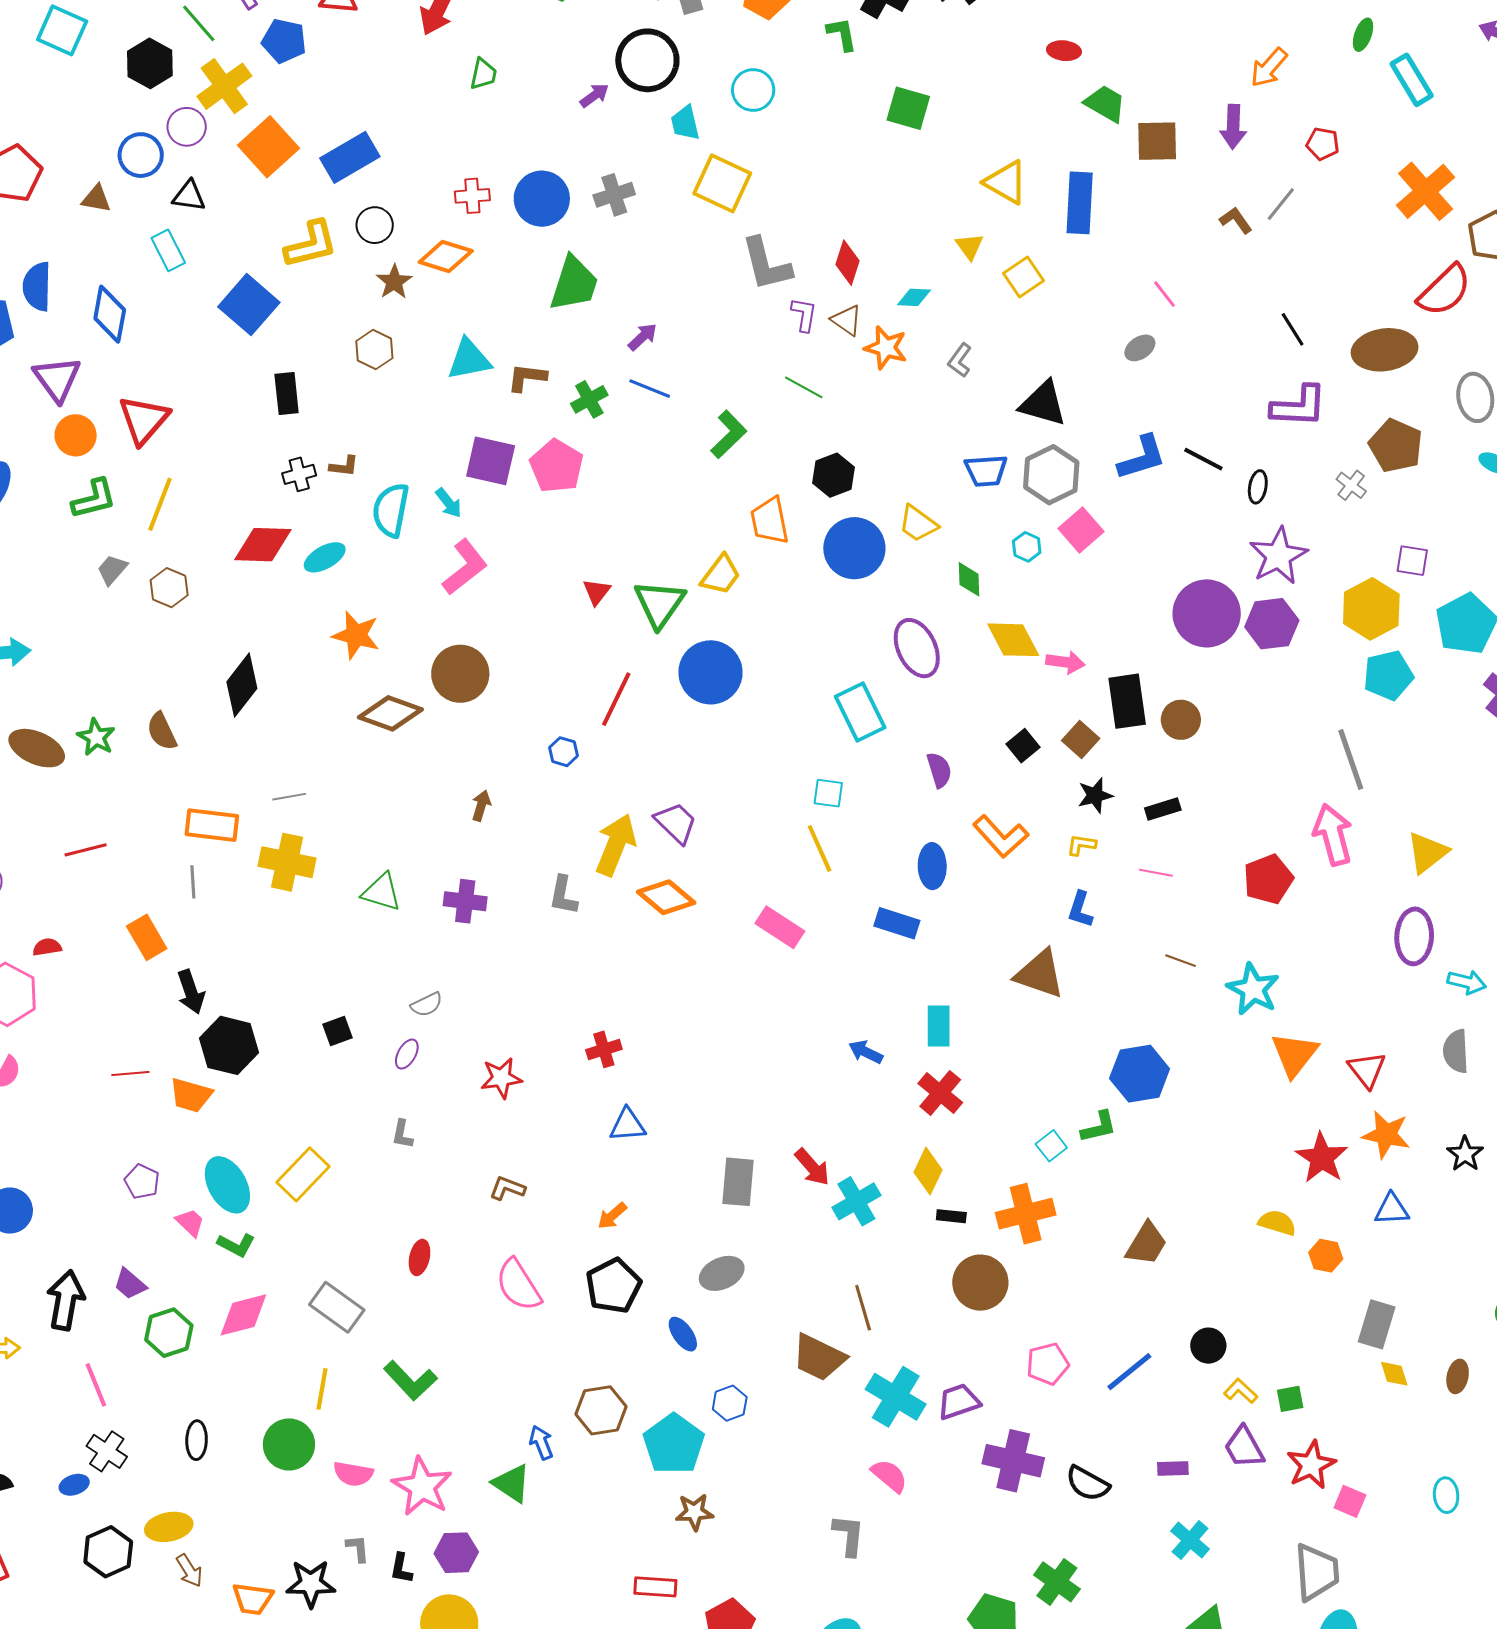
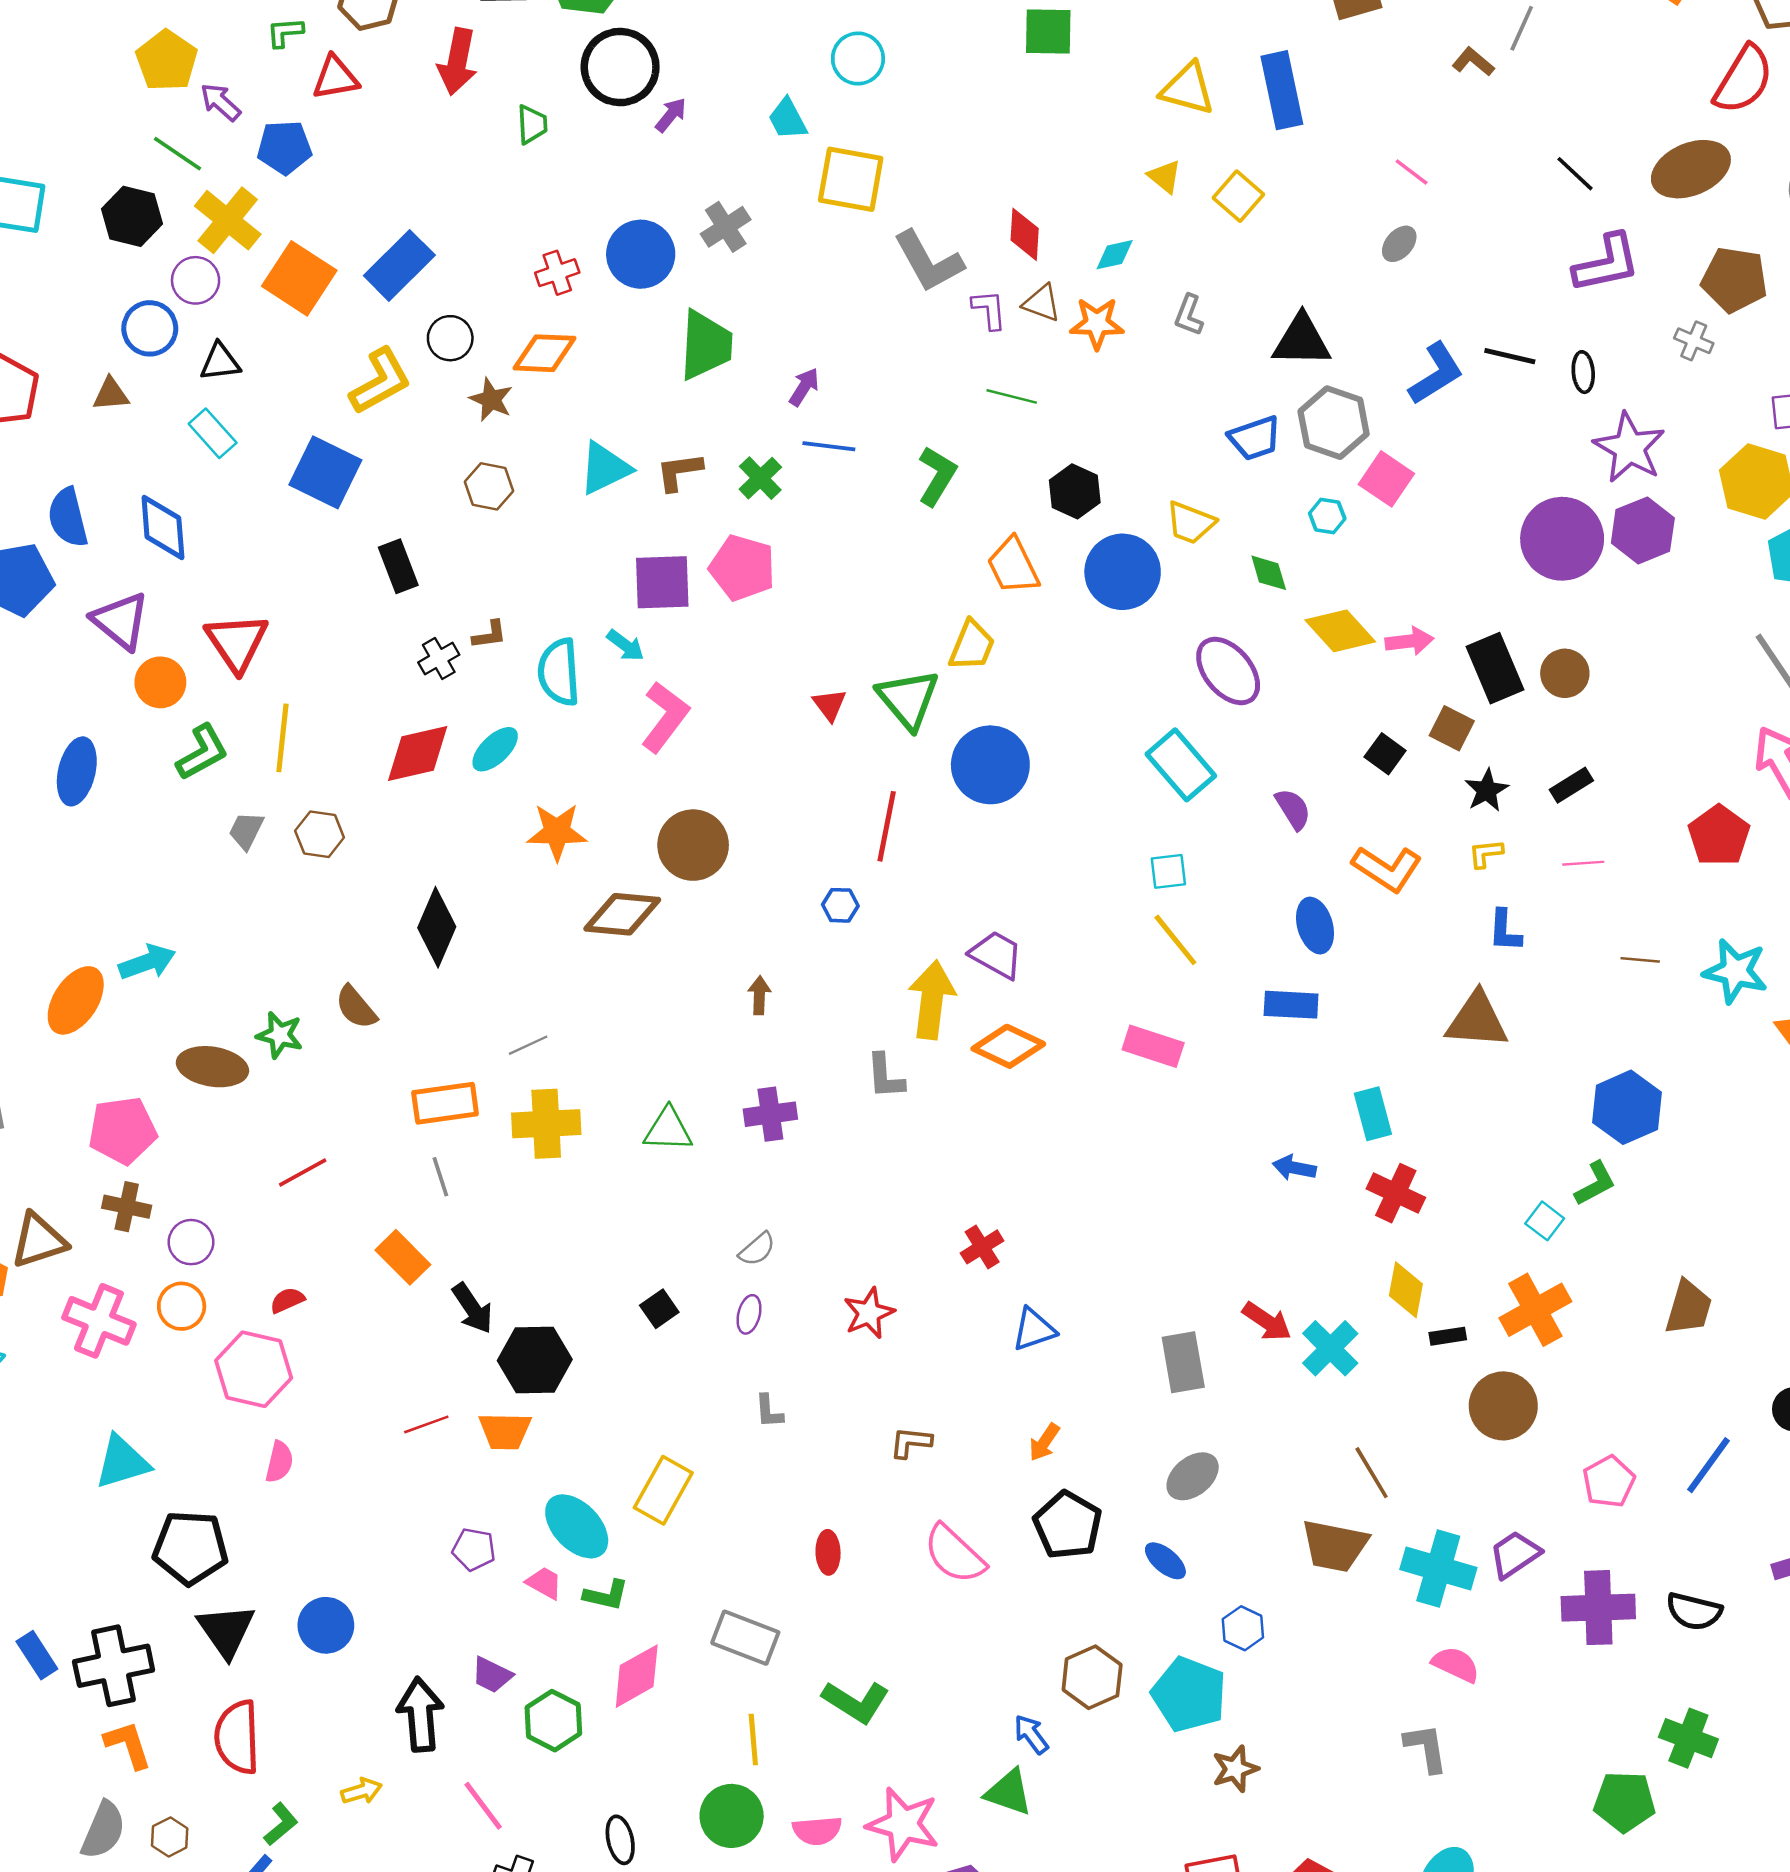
black circle: (647, 60) -> (620, 67), moved

